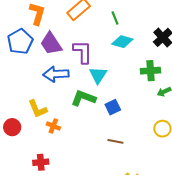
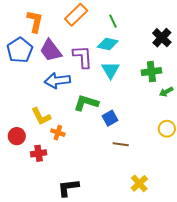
cyan diamond: (122, 42) -> (108, 44), moved
cyan triangle: (98, 75) -> (110, 70), moved
blue square: (113, 107) -> (110, 118), moved
red cross: (41, 162) -> (39, 153), moved

